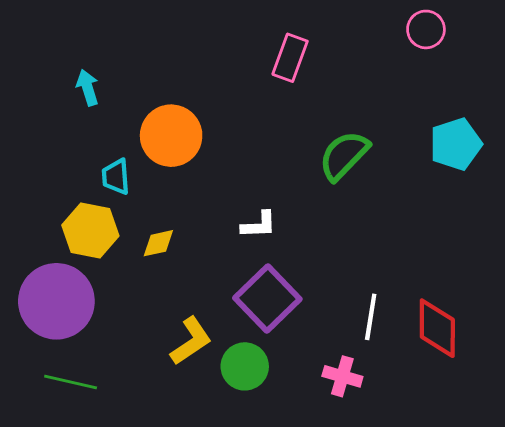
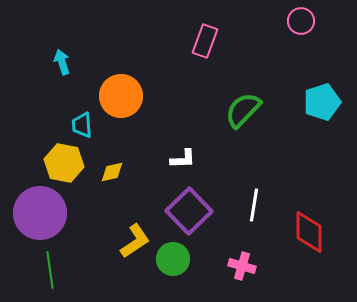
white line: (371, 317) -> (254, 205), moved
green line: (71, 382) -> (50, 270), turned 69

